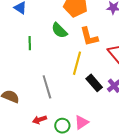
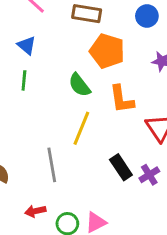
green line: (30, 43) -> (24, 80), moved
yellow line: (77, 63) -> (81, 128), moved

